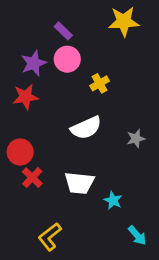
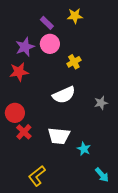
yellow star: (124, 22) -> (75, 16), moved, size x0.7

